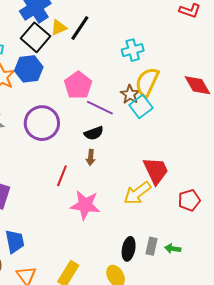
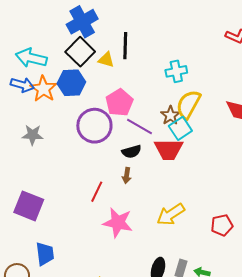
yellow triangle: (59, 28) -> (106, 60), moved, turned 36
black line: (80, 28) -> (125, 46), turned -36
purple circle: (42, 123) -> (94, 126), moved
red trapezoid: (156, 171) -> (169, 149), moved, turned 112

